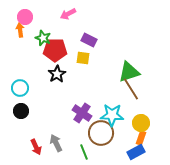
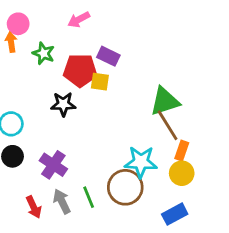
red pentagon: (55, 50) -> (80, 70), moved
black star: (57, 74) -> (63, 104), turned 30
purple cross: (82, 113) -> (53, 165), moved
orange rectangle: (141, 138) -> (182, 151), moved
green line: (84, 152) -> (89, 197), moved

